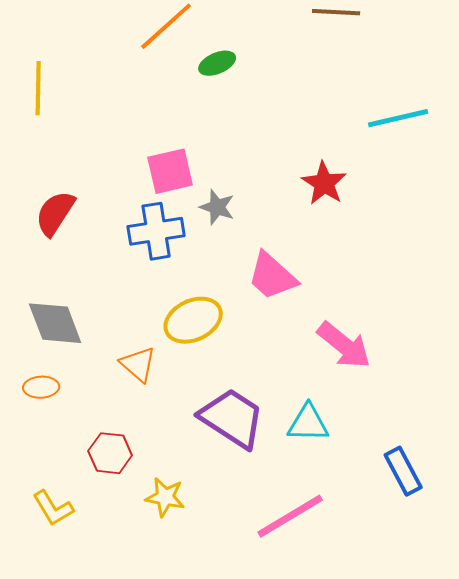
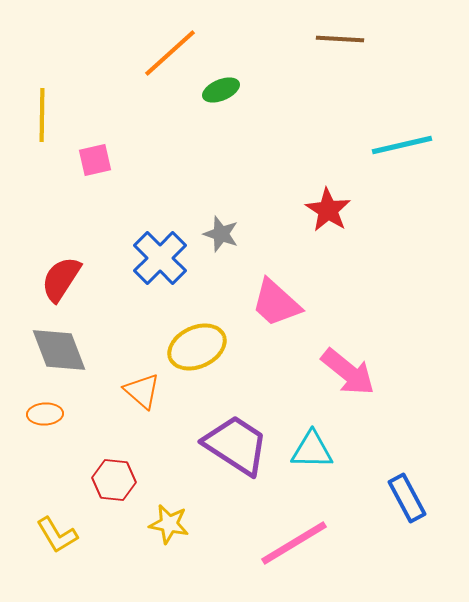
pink square: (170, 171) -> (95, 160), moved, size x0.7
red semicircle: (55, 213) -> (61, 279), moved
blue cross: (156, 231) -> (160, 258), turned -36

